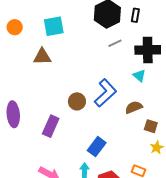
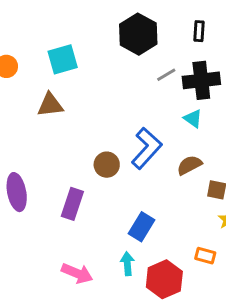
black rectangle: (135, 15) -> (199, 31), moved
gray line: (115, 43) -> (166, 75), moved

